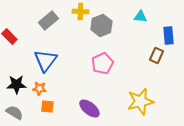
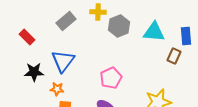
cyan triangle: (140, 16) -> (154, 32), moved, size x1.6
pink pentagon: (102, 63) -> (111, 78), moved
black star: (16, 84) -> (34, 72), moved

